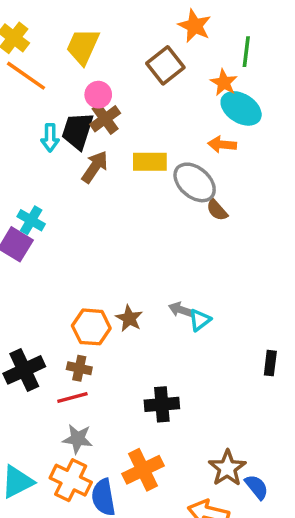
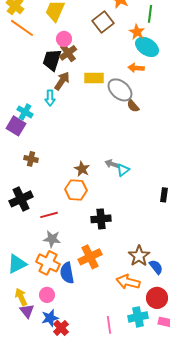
cyan arrow: (50, 138) -> (50, 98), moved
orange hexagon: (91, 327) -> (76, 190), moved
brown cross: (79, 368) -> (31, 159), moved

